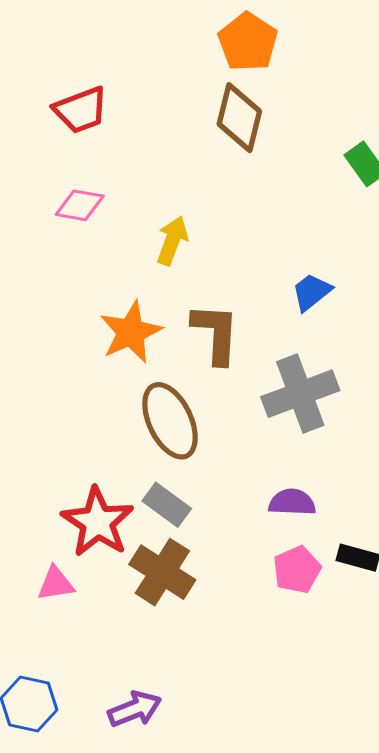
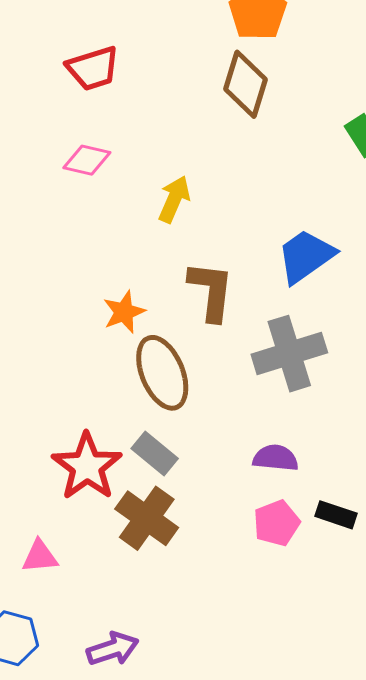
blue trapezoid: (312, 292) -> (306, 256), size x1.5
orange star: (131, 332) -> (124, 312), moved, size x0.7
pink triangle: (56, 584) -> (40, 556), moved

